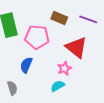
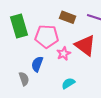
pink star: (64, 68) -> (64, 54), moved
gray semicircle: (12, 88) -> (24, 79), moved

